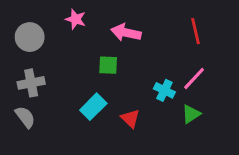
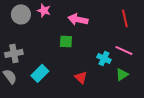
gray circle: (30, 37) -> (21, 14), moved
pink line: (194, 79) -> (124, 50), turned 72
cyan rectangle: (93, 107) -> (40, 73), moved

